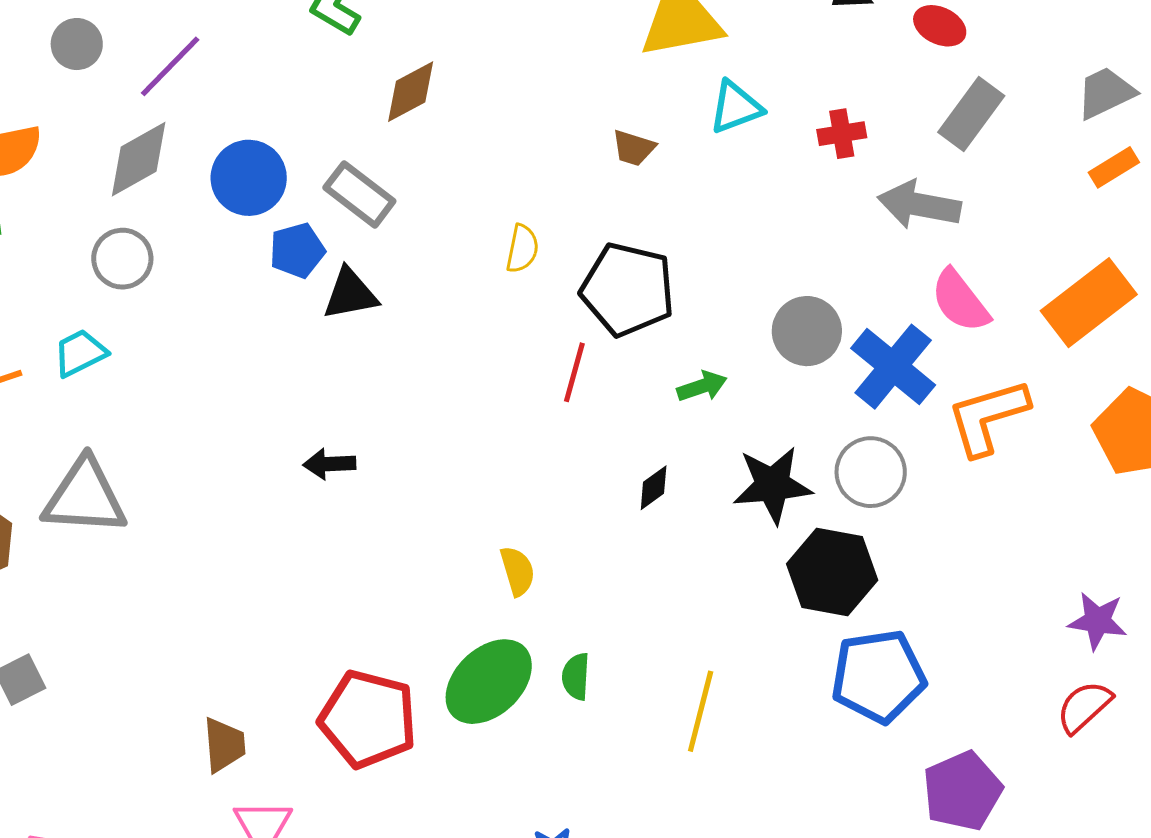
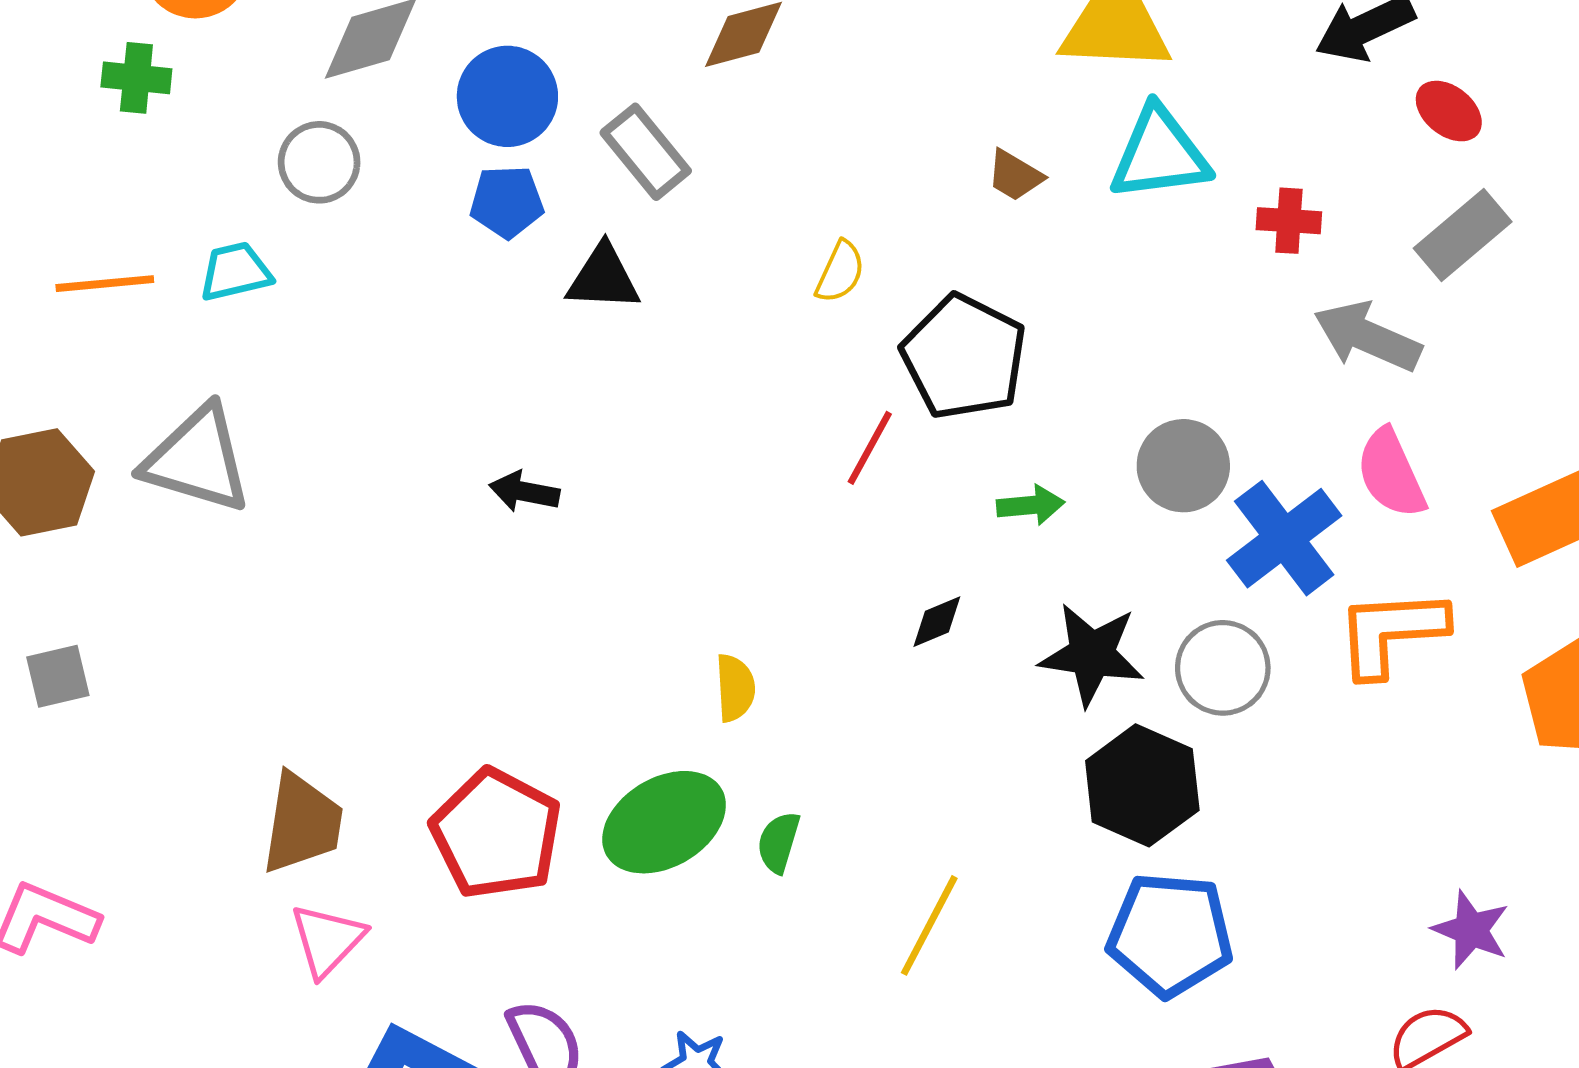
cyan triangle: (736, 107) -> (1160, 154), size x1.4
blue pentagon: (297, 250) -> (507, 202), moved
brown trapezoid: (224, 745) -> (302, 823), size x1.4

